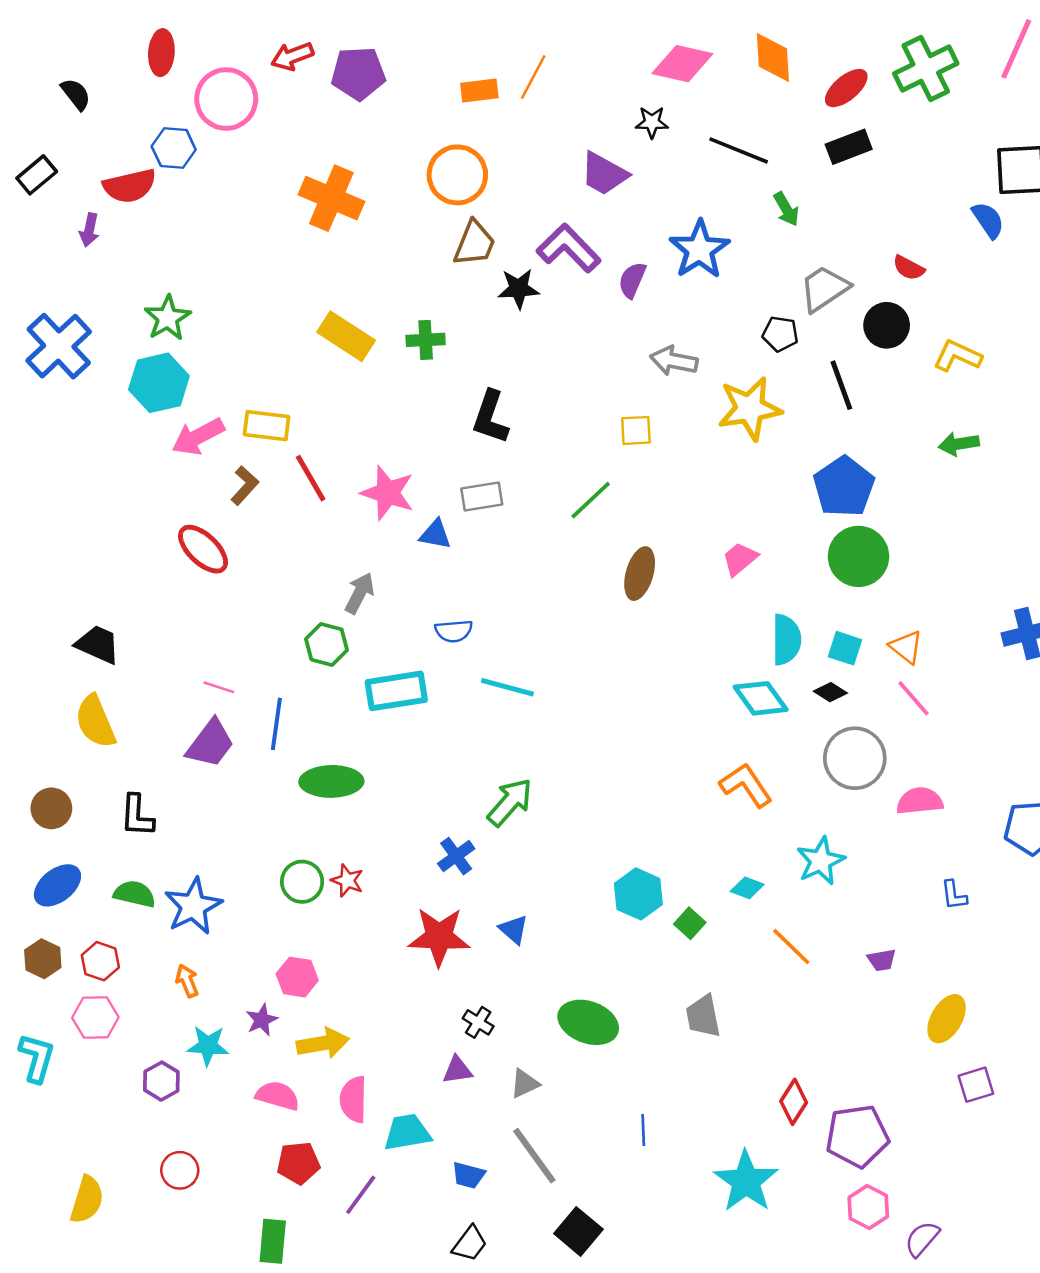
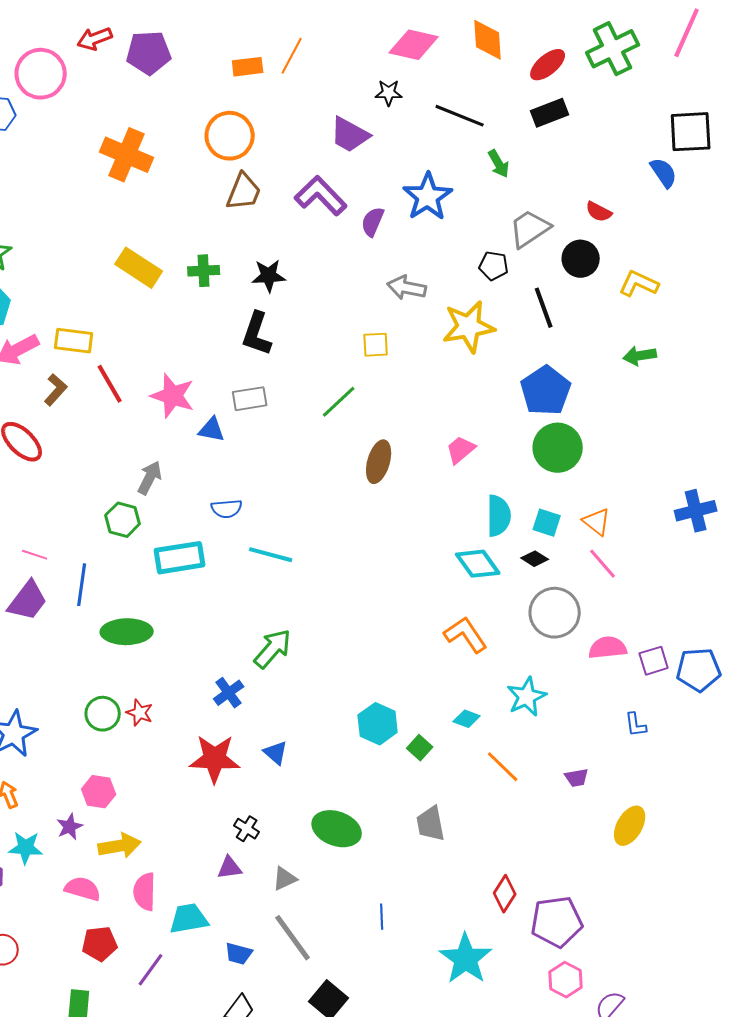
black star: (519, 289) -> (269, 276), moved
purple square: (976, 1085) -> (654, 661), moved

